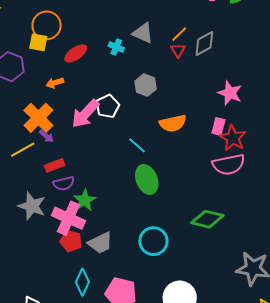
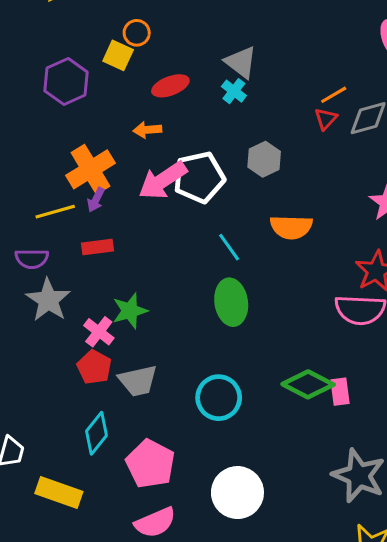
orange circle: (47, 25) -> (137, 33), size x0.6
gray triangle: (143, 33) -> (241, 62), moved
orange arrow: (55, 83) -> (147, 130), moved
white pentagon: (108, 106) -> (199, 177), size x1.4
pink rectangle: (218, 126) -> (340, 392), moved, turned -36
purple arrow: (46, 136) -> (96, 200), turned 63
purple semicircle: (64, 183) -> (32, 259), moved
pink cross: (68, 218) -> (99, 332), size x0.6

